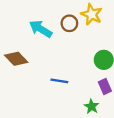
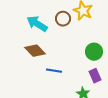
brown diamond: (16, 59) -> (35, 51), moved

